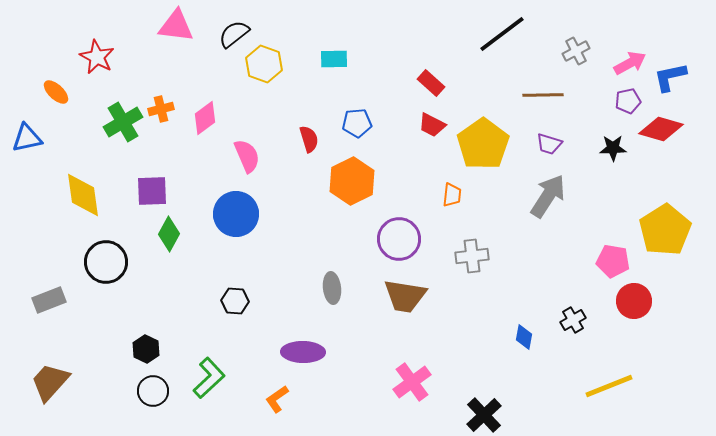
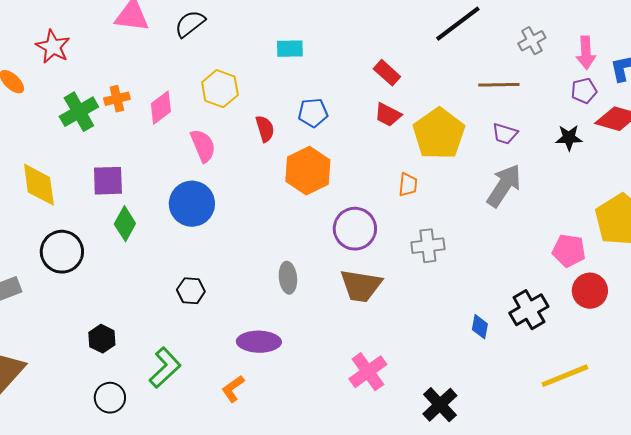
pink arrow: (630, 63) -> (586, 53), turned 116
yellow hexagon: (264, 64) -> (220, 89), moved
black cross: (573, 320) -> (529, 310), size x1.5
black circle: (153, 391) -> (110, 398), moved

